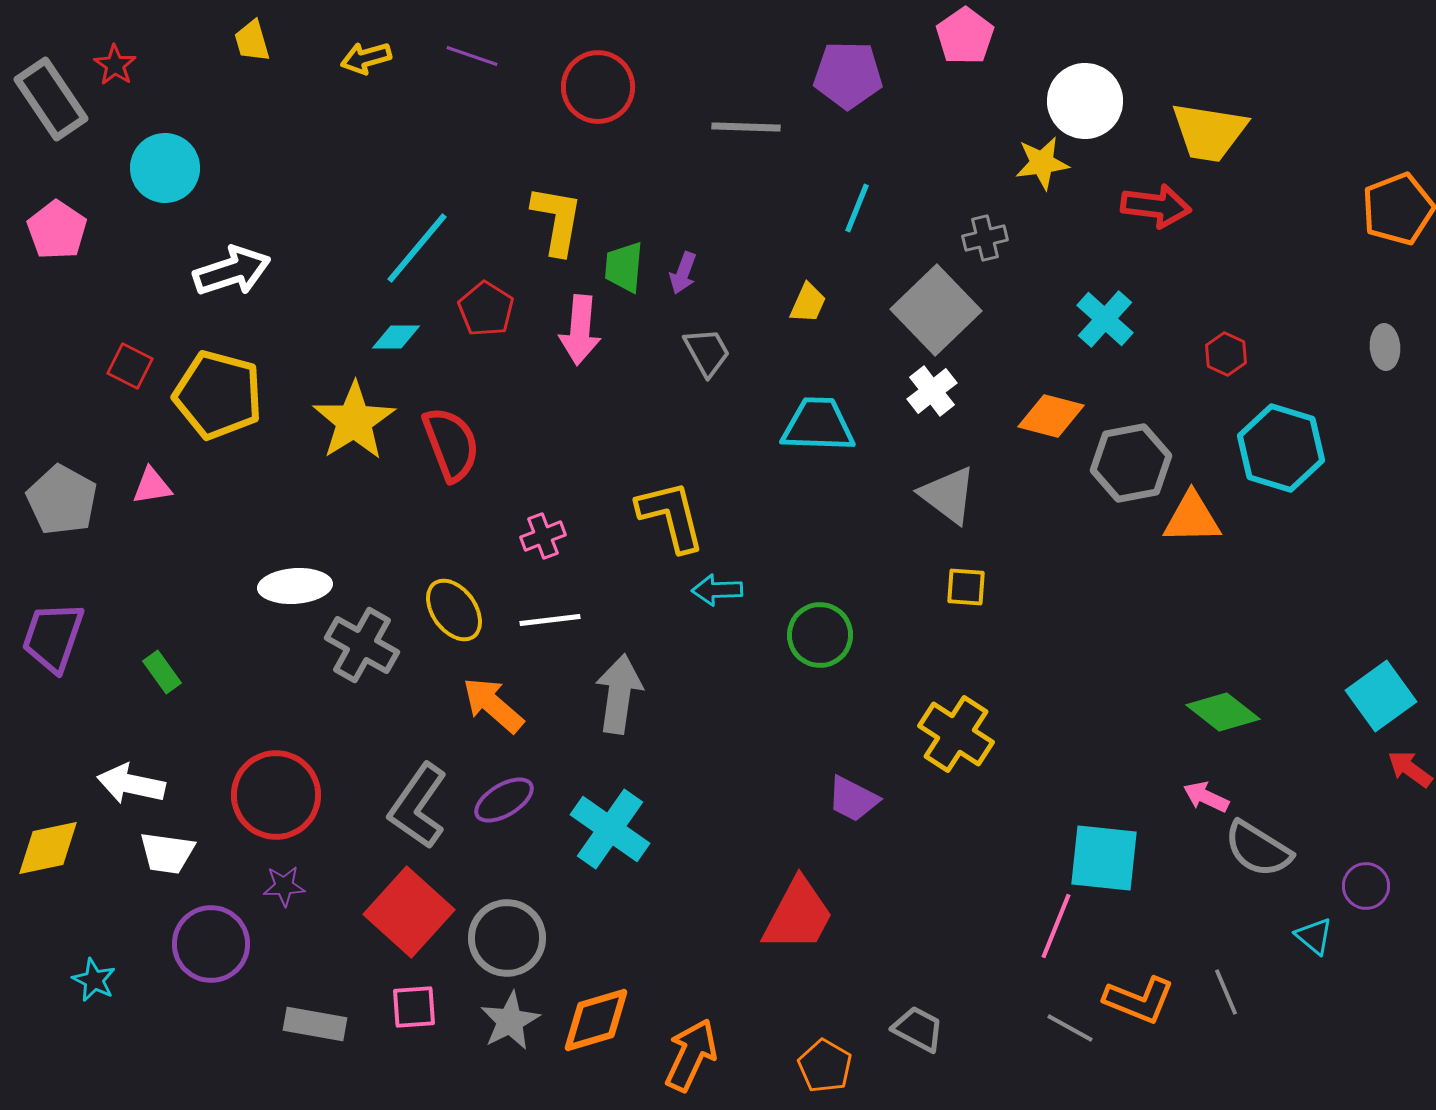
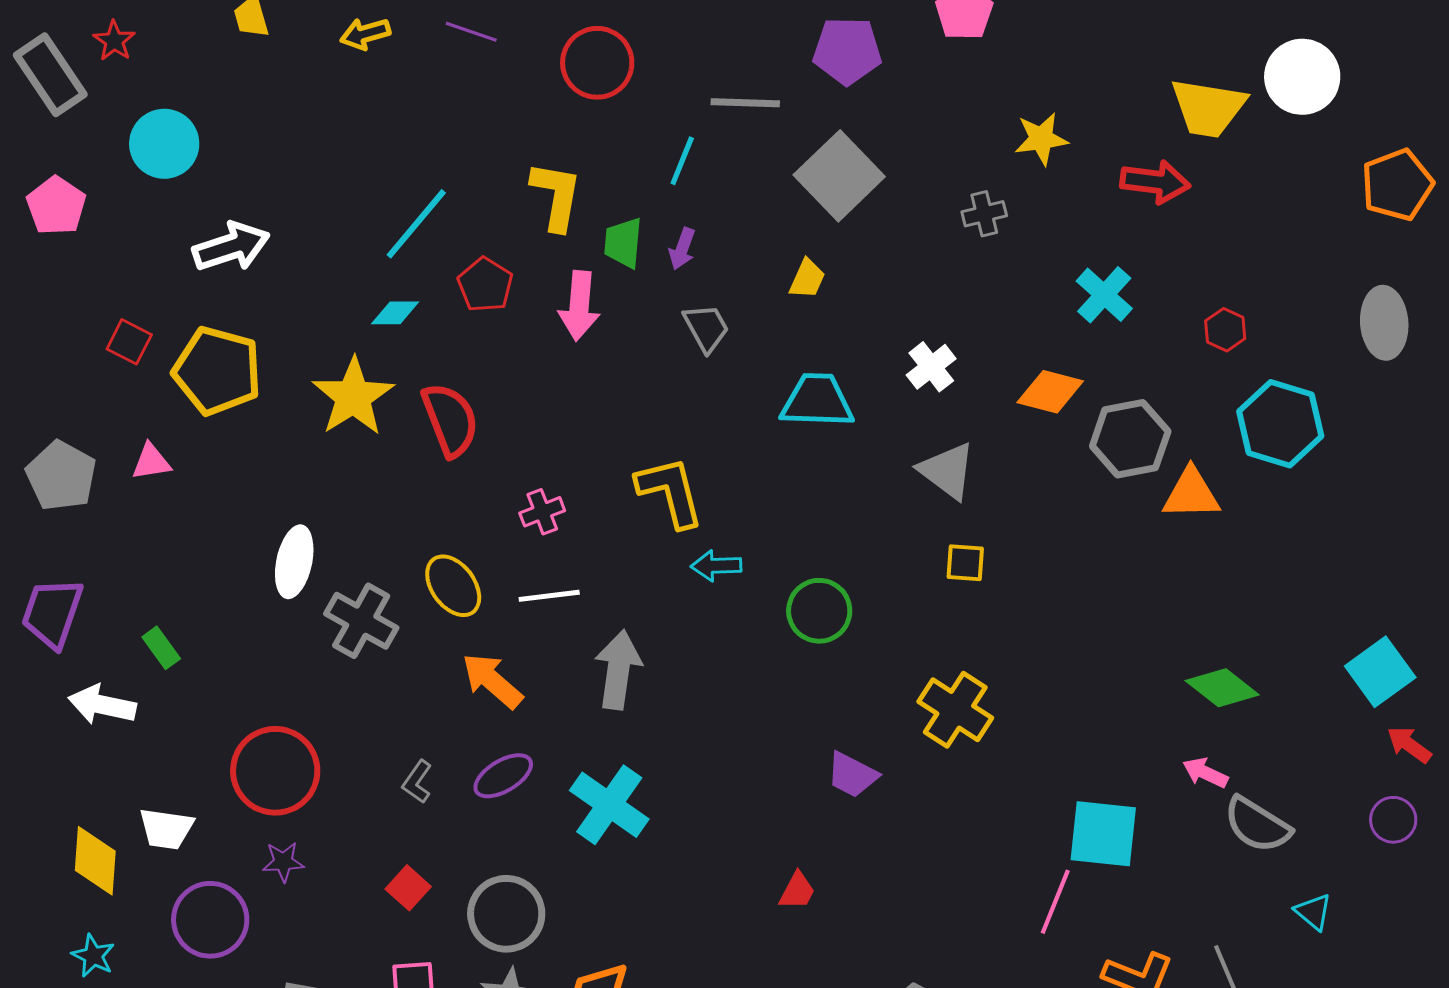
white circle: (1085, 101) -> (1302, 77), moved
cyan line: (857, 208) -> (682, 161), moved
gray square: (936, 310) -> (839, 176), moved
gray ellipse: (1385, 347) -> (1384, 323), size x1.6
white ellipse: (295, 586) -> (294, 562), turned -74
white arrow: (131, 784) -> (102, 705), moved
gray L-shape: (418, 806) -> (417, 782), size x0.5
yellow diamond: (48, 848) -> (95, 861), moved, turned -74
purple circle: (1366, 886) -> (1393, 820), moved
red square: (409, 912) -> (408, 888), size x0.5
red trapezoid: (798, 915) -> (797, 891), size x0.5

